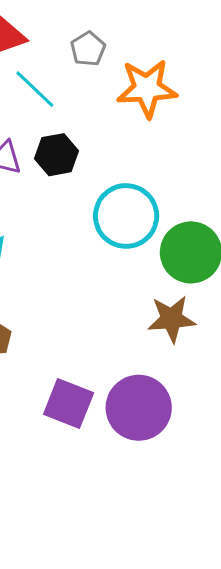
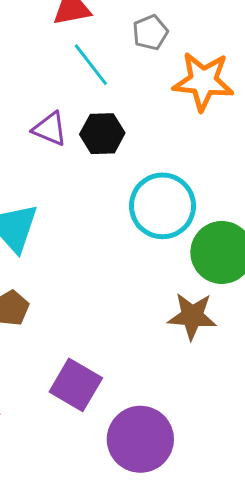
purple circle: (139, 408) -> (140, 439), moved

